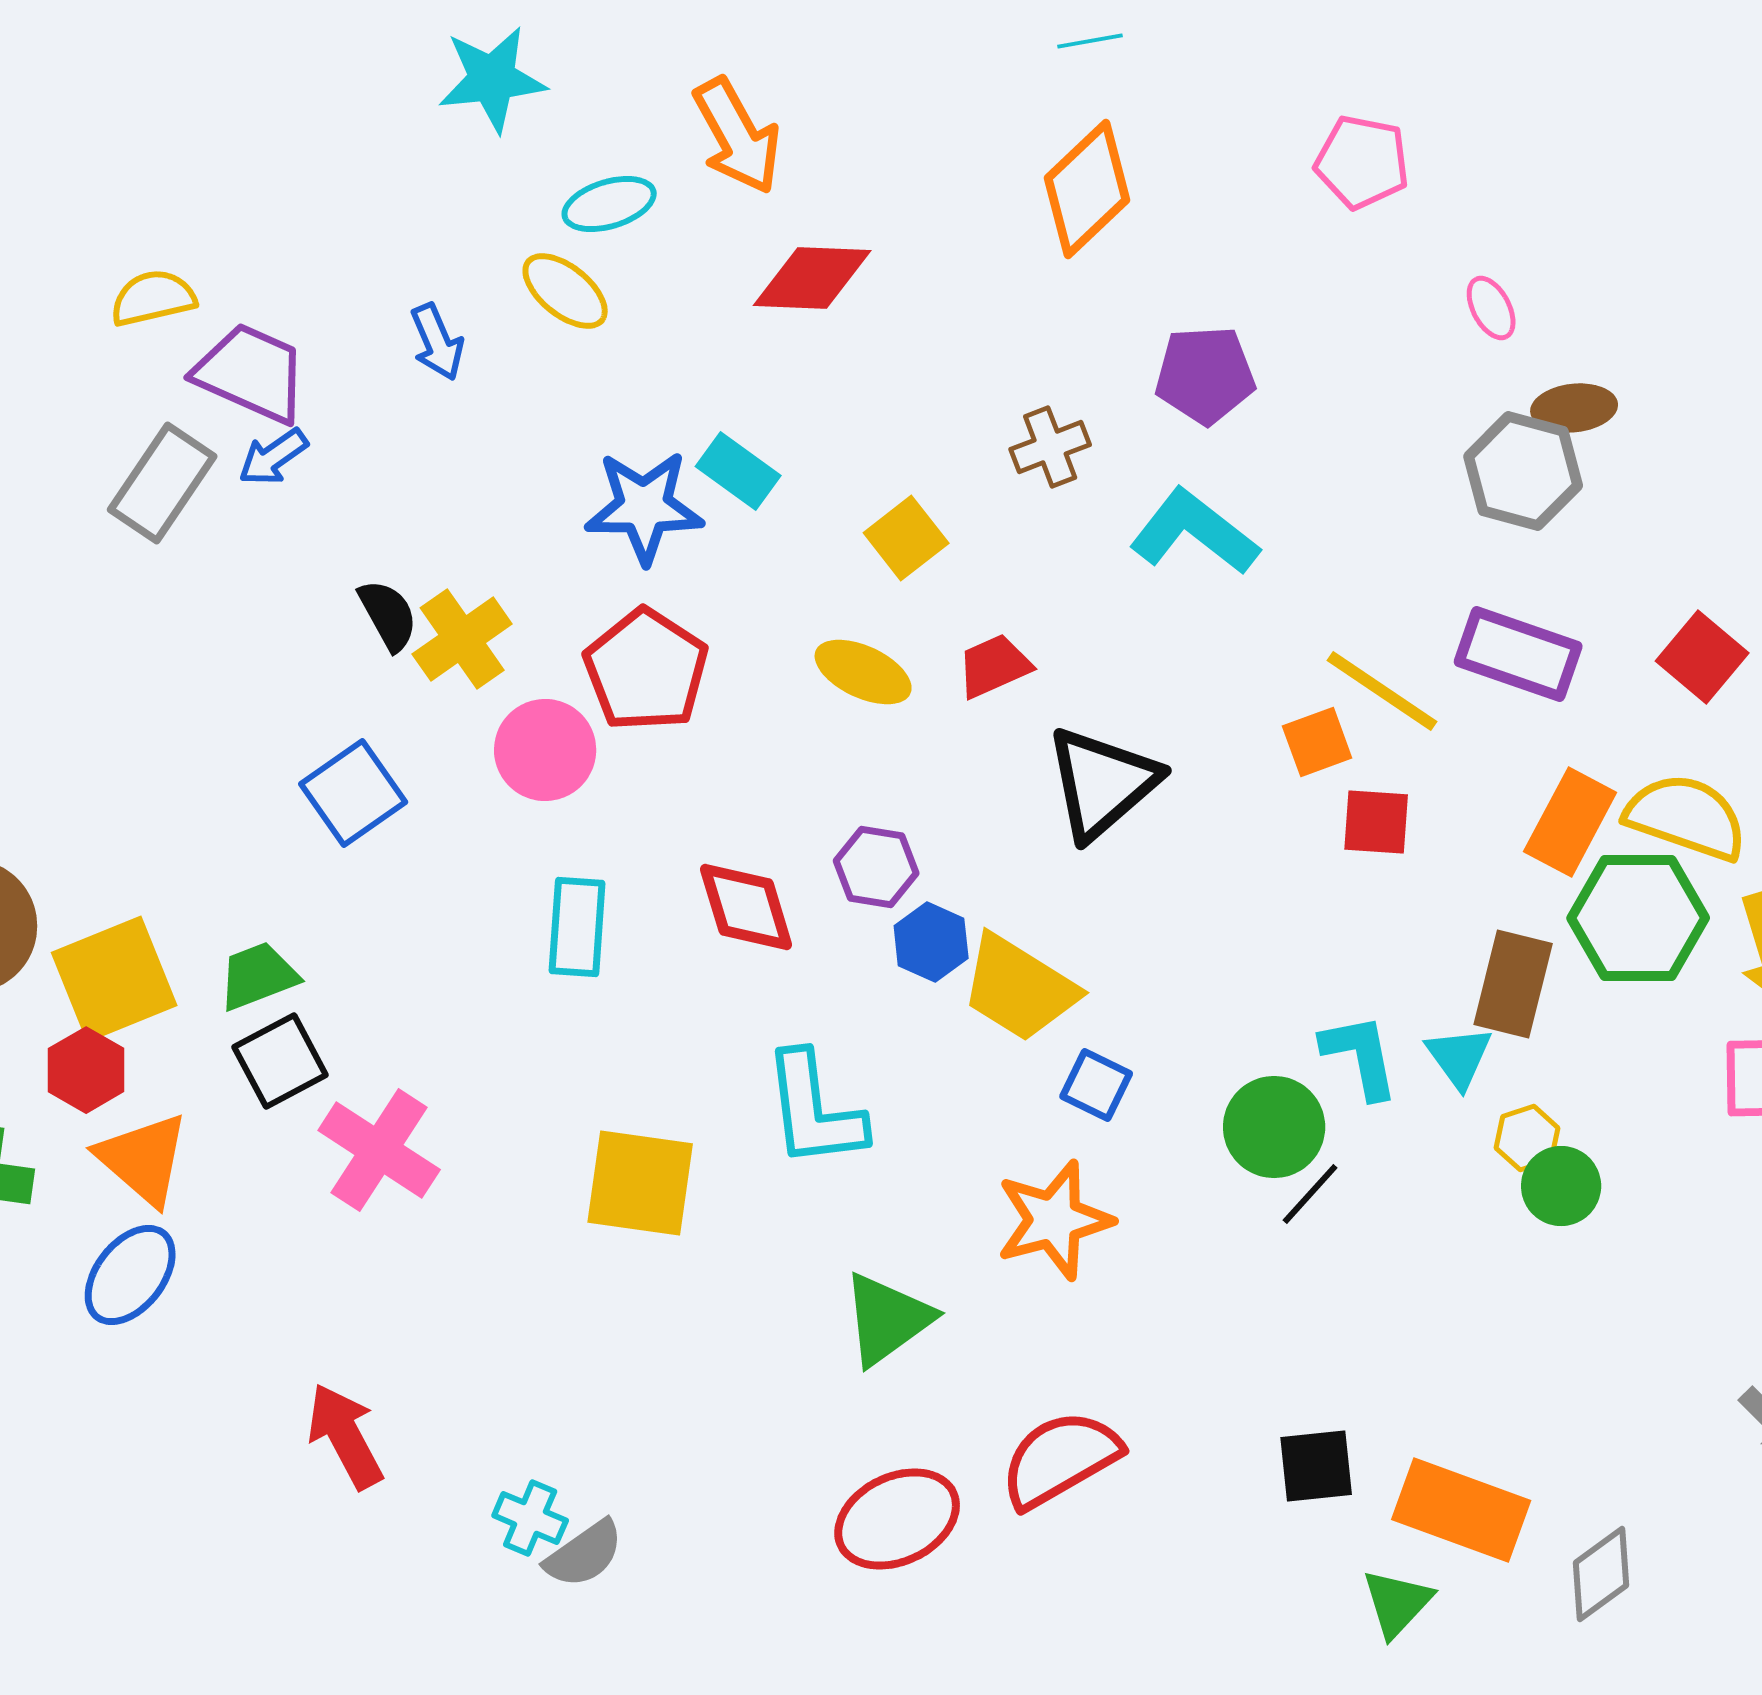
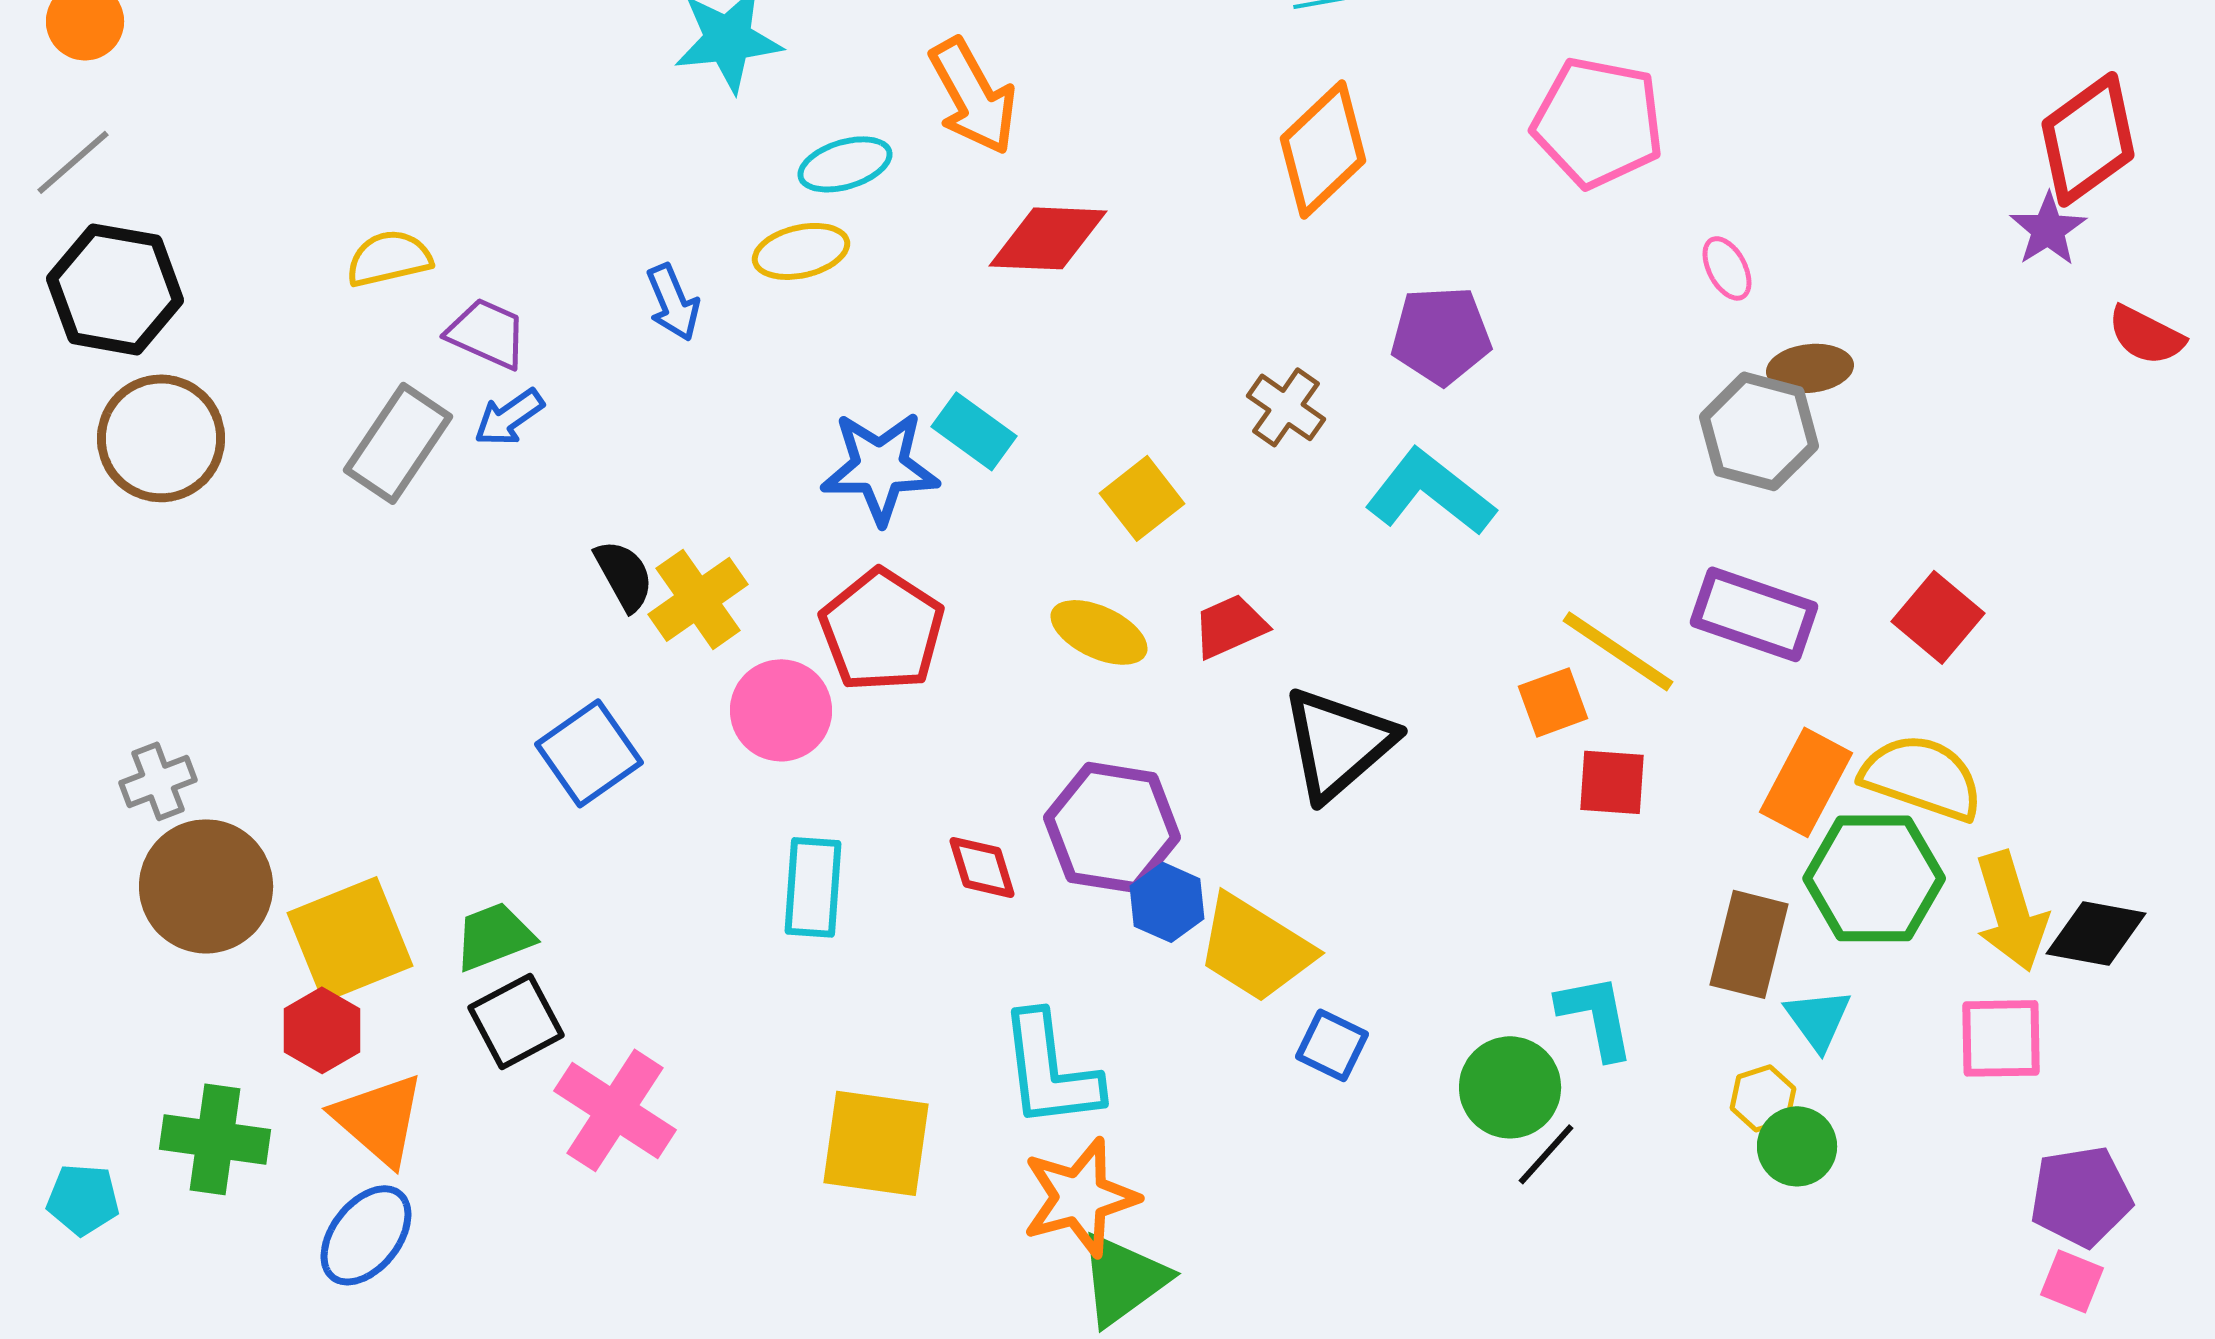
pink pentagon: (1362, 162) -> (1598, 122), size x1.4
yellow ellipse: (565, 291) -> (801, 251), turned -52
purple trapezoid: (251, 373) -> (487, 333), size x0.7
brown cross: (1050, 447) -> (1286, 407), turned -34
purple hexagon: (876, 867) -> (1112, 827), size x1.6
red diamond: (746, 907) -> (982, 867), size x0.7
cyan triangle: (1459, 1057) -> (1818, 1019), moved
orange star: (1054, 1220) -> (1080, 1197), moved

